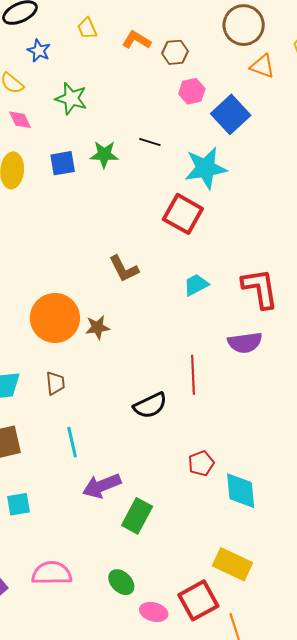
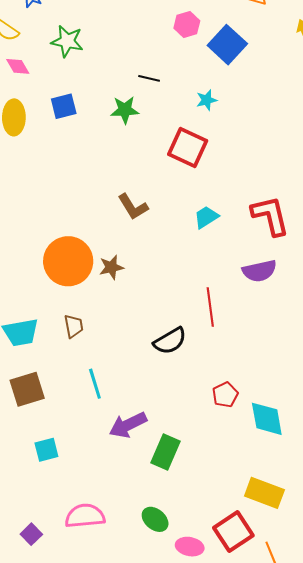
green star: (104, 154) -> (125, 110), moved
cyan star: (206, 168) -> (207, 100), size x0.5

